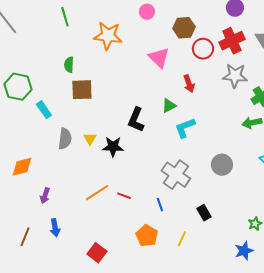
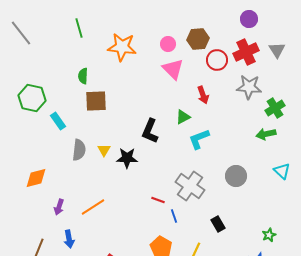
pink circle: (147, 12) -> (168, 44), moved
orange line: (97, 193) -> (93, 207), moved
red line: (124, 196) -> (158, 200), moved

